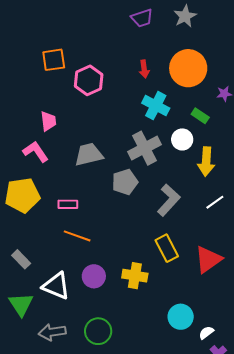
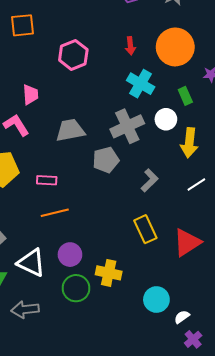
orange square: (54, 60) -> (22, 25), moved
green rectangle: (200, 116) -> (185, 96), turned 30
gray L-shape: (169, 200) -> (150, 180), size x0.7
orange line: (77, 236) -> (55, 213), turned -36
yellow cross: (135, 276) -> (109, 273), moved
green circle: (98, 331) -> (76, 288), moved

